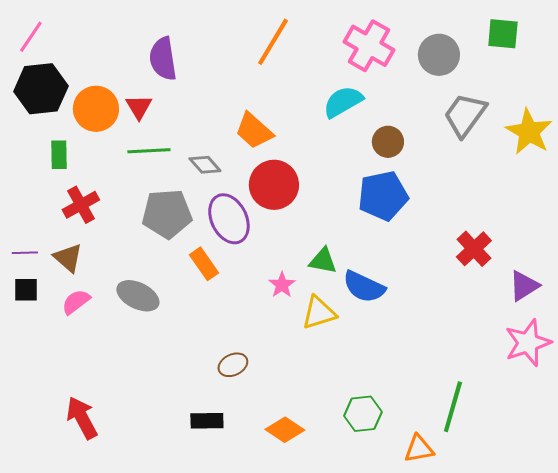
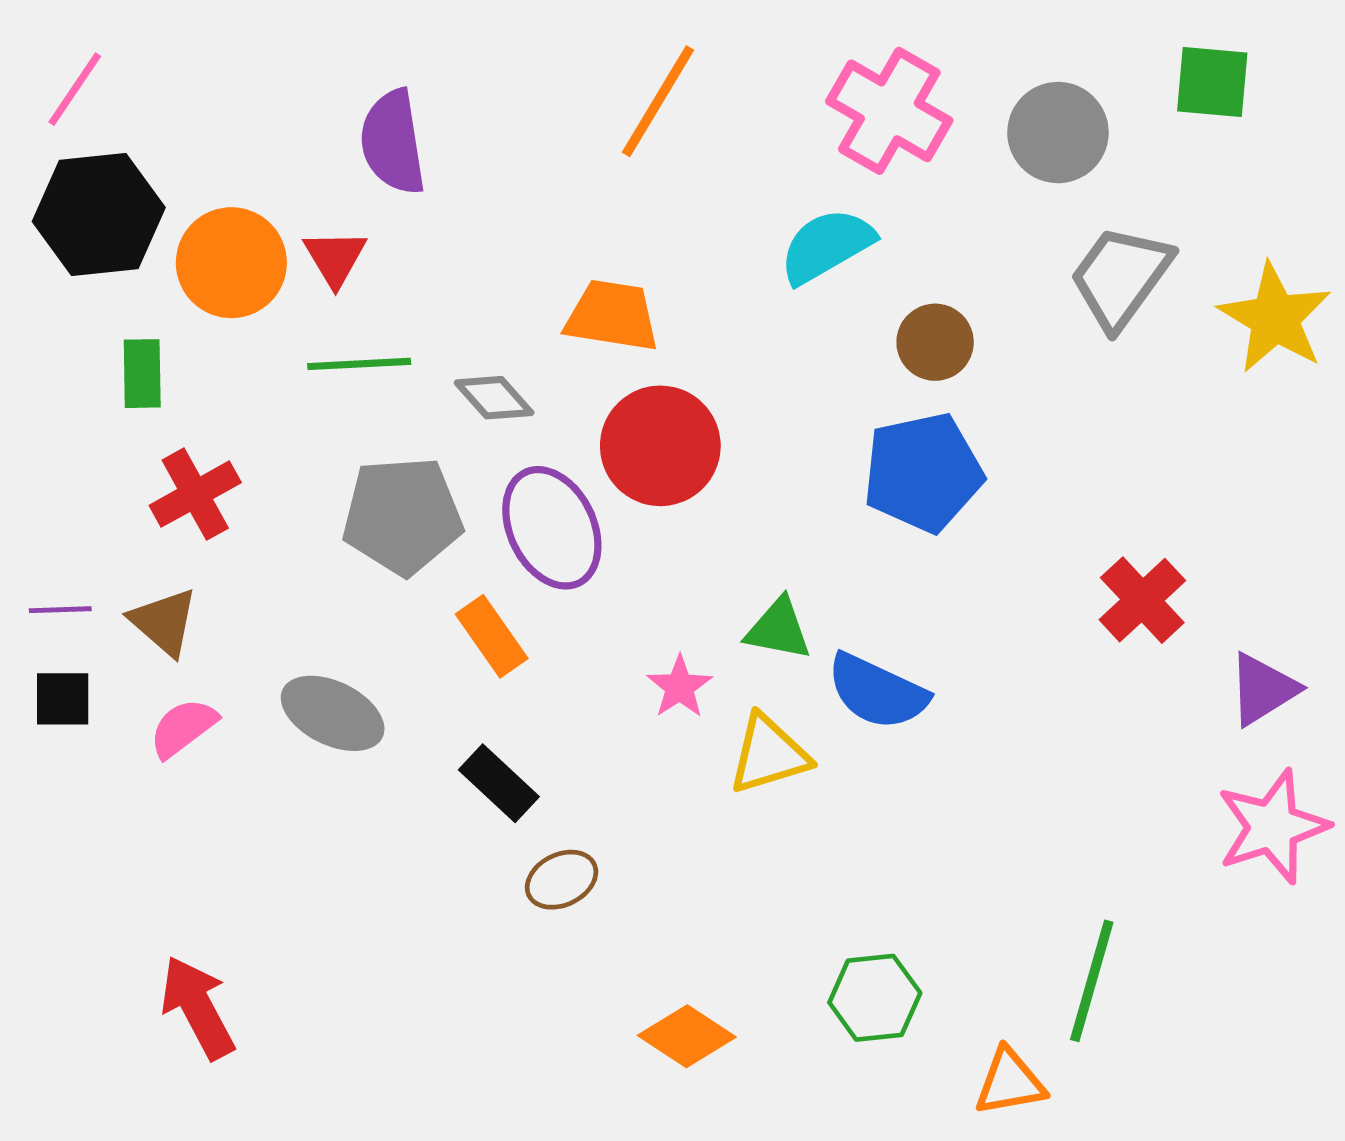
orange trapezoid: (254, 131) -> (612, 316), turned 147
black rectangle: (207, 421) -> (499, 783), moved, turned 44

